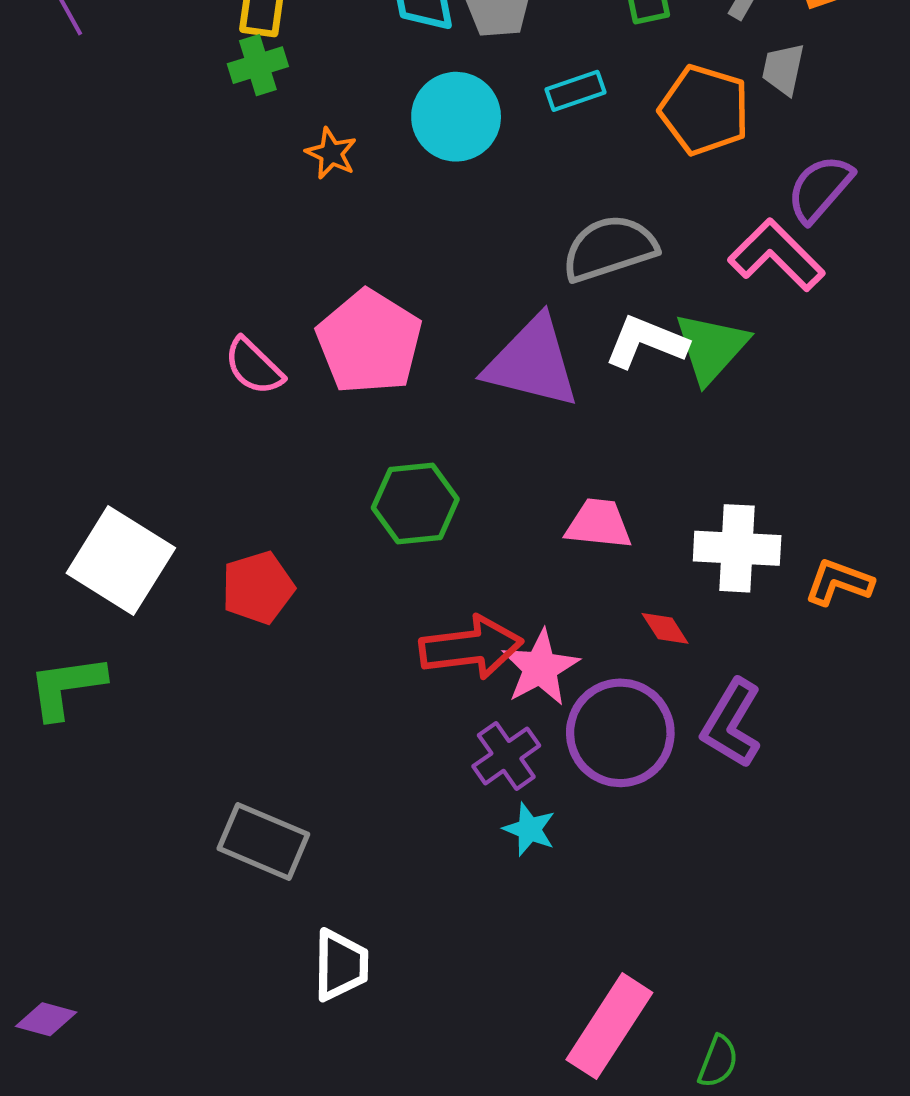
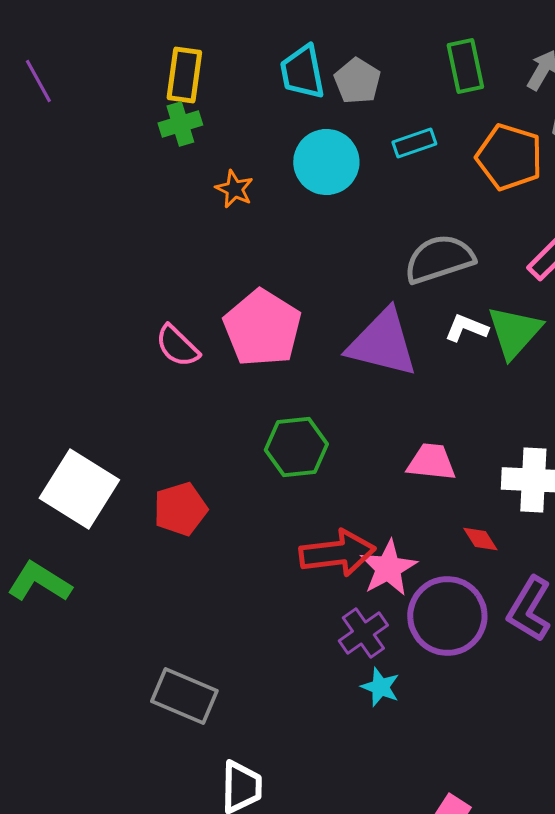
white L-shape: (646, 342) -> (466, 328), size x0.7
green L-shape: (67, 687) -> (39, 582), turned 40

